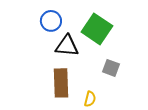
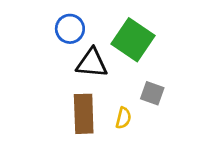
yellow semicircle: (90, 99) -> (123, 118), moved

